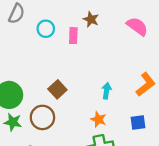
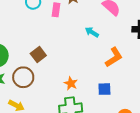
cyan arrow: (107, 91) -> (92, 32), moved, turned -72

